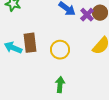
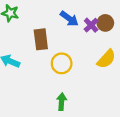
brown rectangle: (30, 43) -> (41, 39), moved

